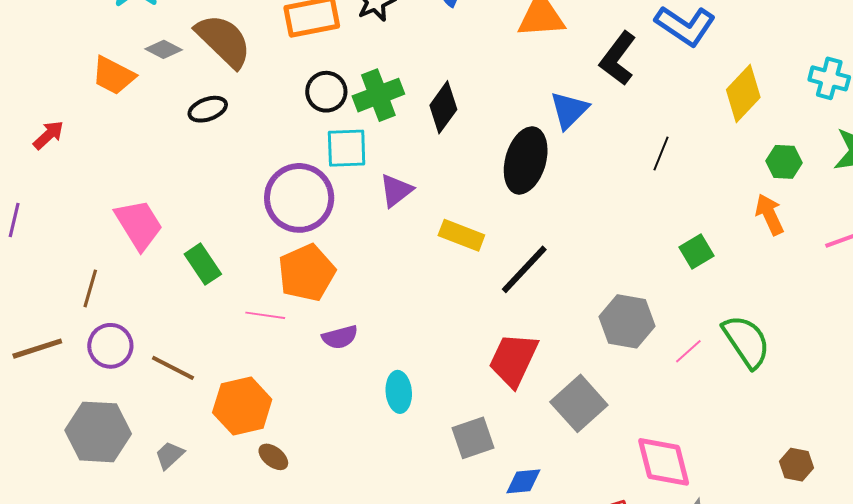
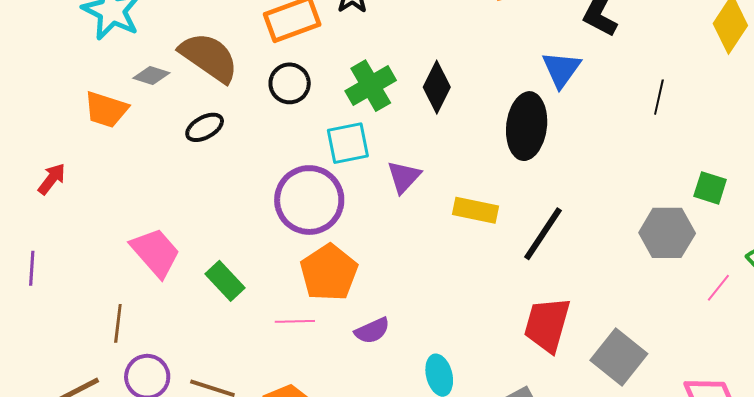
black circle: (326, 92) -> (290, 83), moved
green square: (697, 251) -> (710, 188), turned -32
gray hexagon: (627, 321) -> (667, 233), moved

